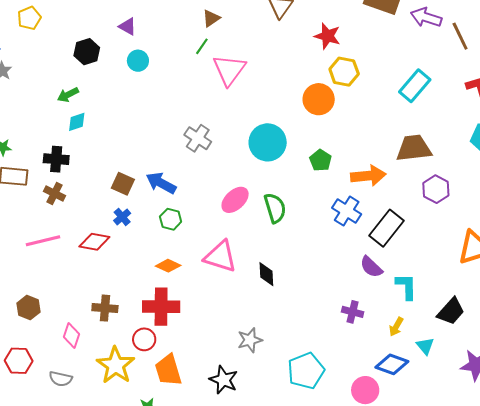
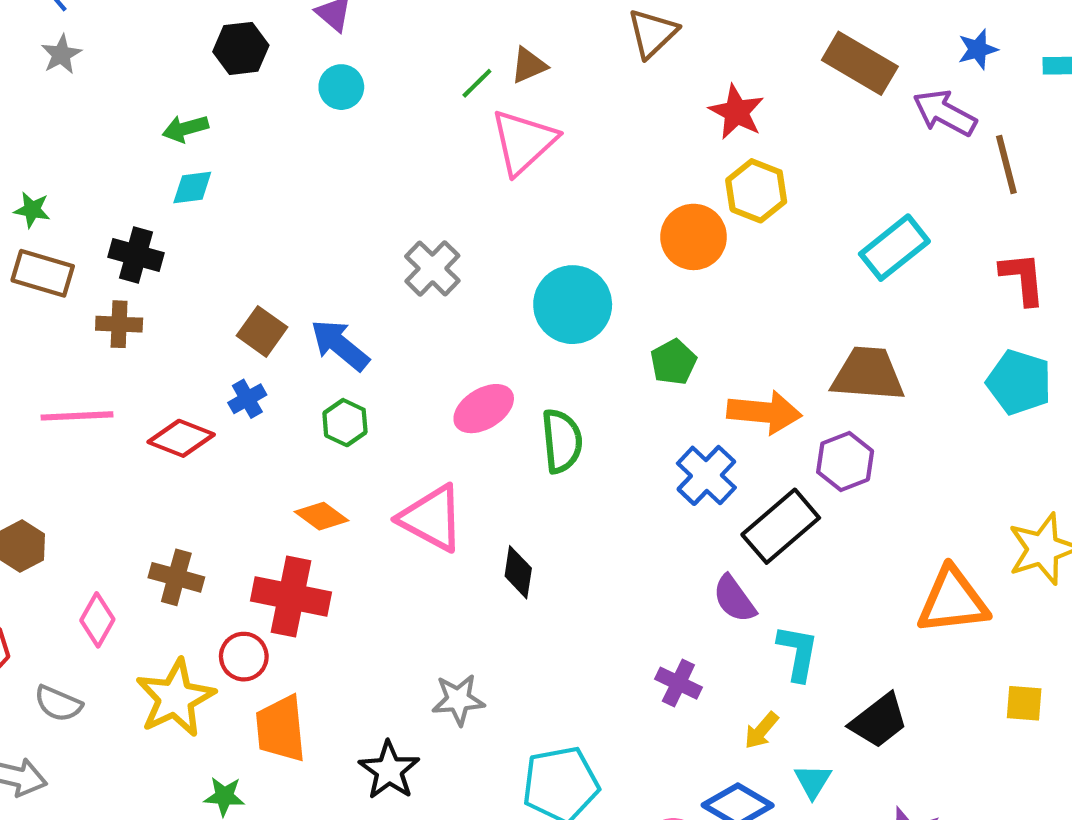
brown triangle: (211, 18) -> (529, 65), moved
purple hexagon: (436, 189) -> (845, 462), moved
brown cross: (55, 193) -> (119, 324), turned -35

